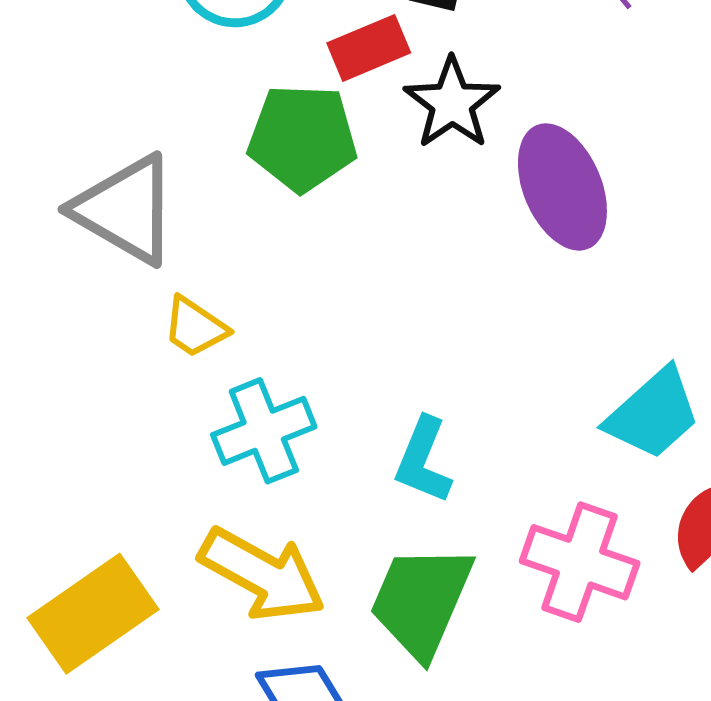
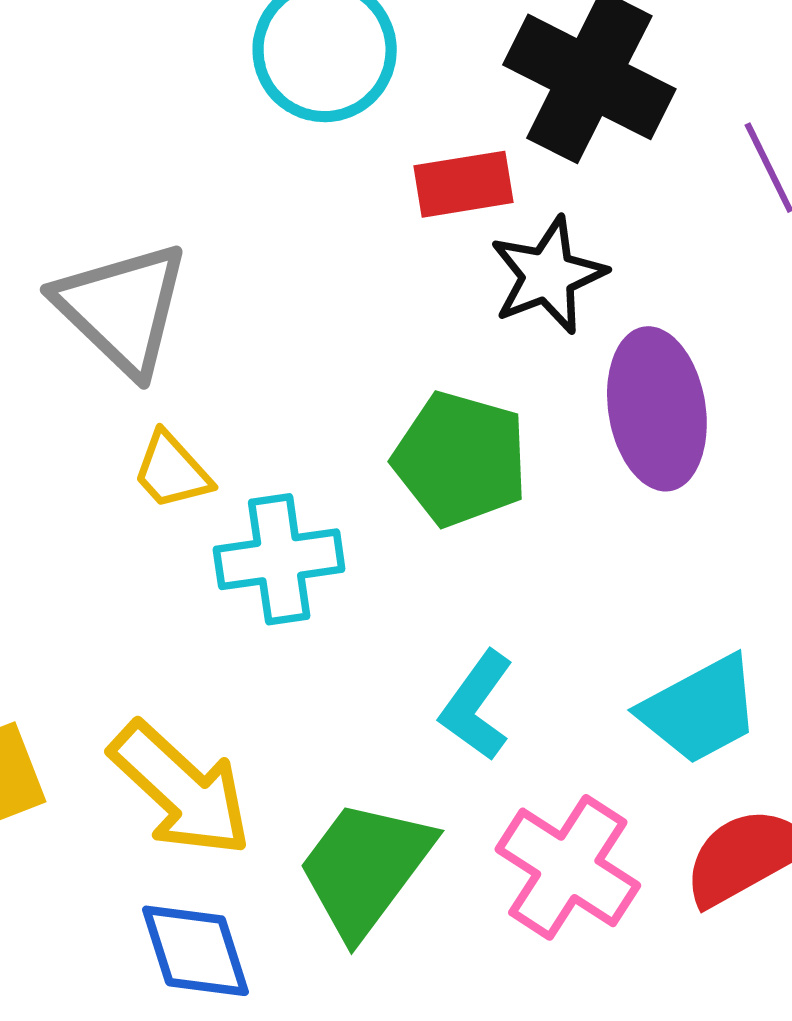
green pentagon: (302, 138) -> (461, 459), moved
cyan cross: (264, 431) -> (279, 559), moved
cyan L-shape: (423, 460) -> (477, 706), moved

